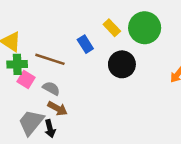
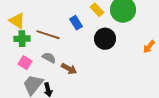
pink square: (26, 79) -> (25, 63), moved
brown arrow: (58, 108) -> (69, 69), moved

